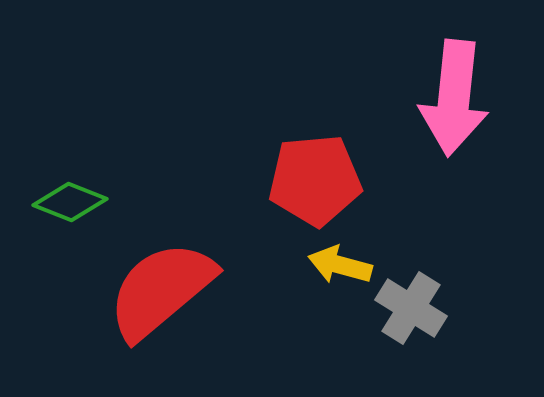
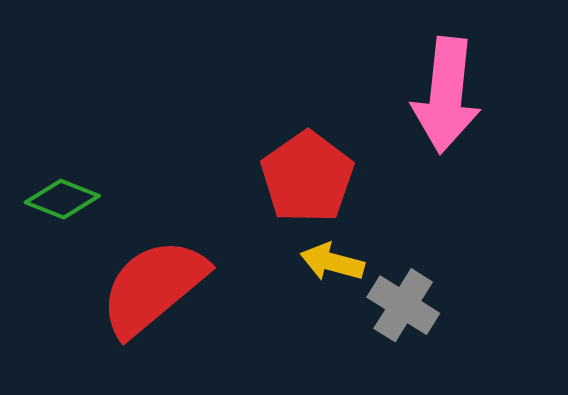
red pentagon: (315, 180) -> (307, 177), turned -30

